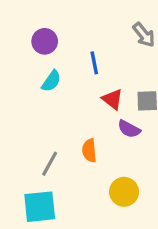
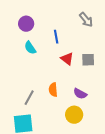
cyan semicircle: (51, 81) -> (30, 48), turned 112
purple semicircle: (129, 129) -> (80, 94), moved

